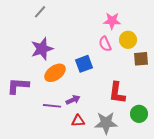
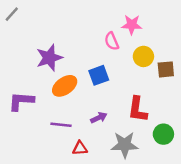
gray line: (40, 12) -> (12, 14), moved
yellow circle: (128, 40) -> (143, 56), moved
pink semicircle: (105, 44) -> (112, 41), moved
purple arrow: (73, 100) -> (99, 118), moved
red triangle: (78, 121) -> (80, 148), moved

